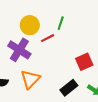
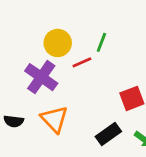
orange triangle: (30, 79) -> (55, 119), turned -30

